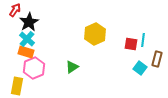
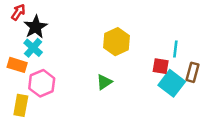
red square: (131, 44) -> (161, 66), moved
orange rectangle: (26, 52) -> (17, 65), moved
green triangle: (72, 67) -> (104, 82), moved
cyan square: (140, 68) -> (172, 83), size x1.5

